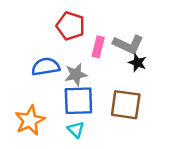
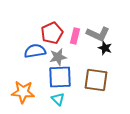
red pentagon: (71, 26) -> (52, 33), moved, turned 30
orange star: (30, 120) -> (23, 92), turned 30

